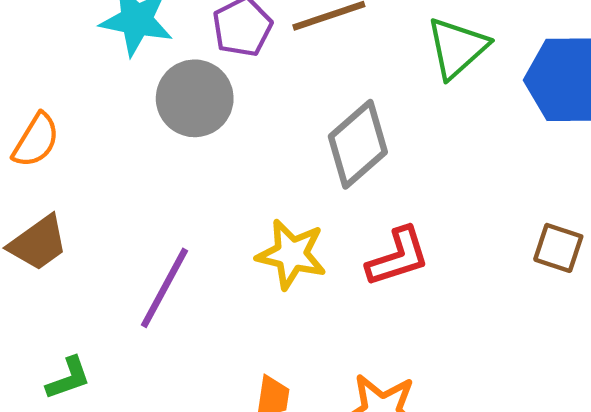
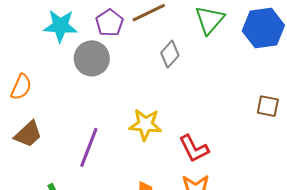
gray diamond: (358, 144) -> (170, 54), moved, size x0.7
red L-shape: (398, 257) -> (194, 149), moved, turned 88

